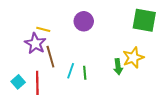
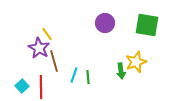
purple circle: (84, 21) -> (105, 23), moved
yellow line: (43, 29) -> (47, 34), turned 40

